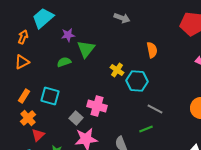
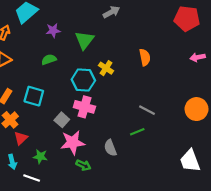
gray arrow: (122, 18) -> (111, 12), turned -49
green triangle: (86, 49) -> (84, 40), moved
orange semicircle: (152, 50) -> (145, 57), moved
cyan hexagon: (137, 81) -> (83, 80), moved

